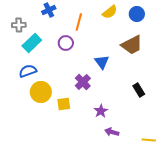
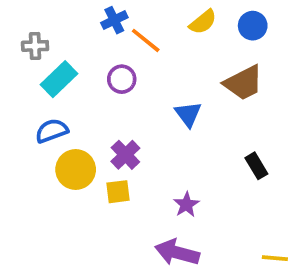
blue cross: (49, 10) -> (114, 20), moved
orange line: (79, 22) -> (146, 40), turned -66
purple cross: (83, 82) -> (125, 155), moved
purple arrow: (112, 132) -> (177, 253), moved, size x1.6

